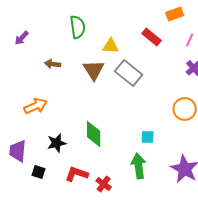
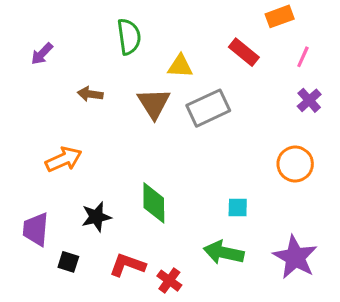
gray rectangle: (129, 73) -> (208, 108), turned -64
green arrow: (139, 166) -> (224, 253), turned -70

